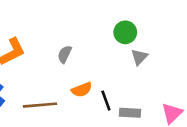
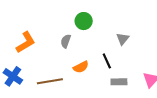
green circle: (125, 32) -> (84, 21), moved
black line: (106, 101) -> (107, 61), moved

